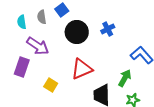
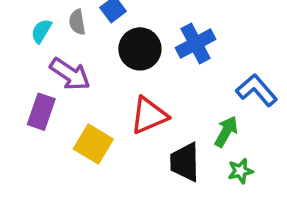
cyan semicircle: (22, 22) -> (41, 31), turned 40
blue cross: (108, 29) -> (196, 44), size x1.5
yellow square: (51, 85) -> (93, 144), size x1.5

